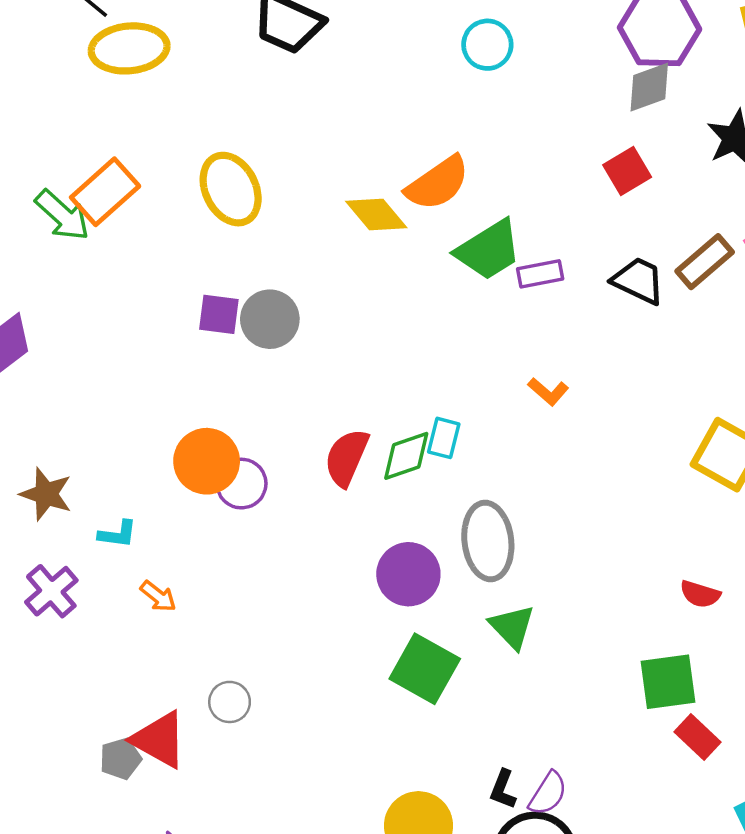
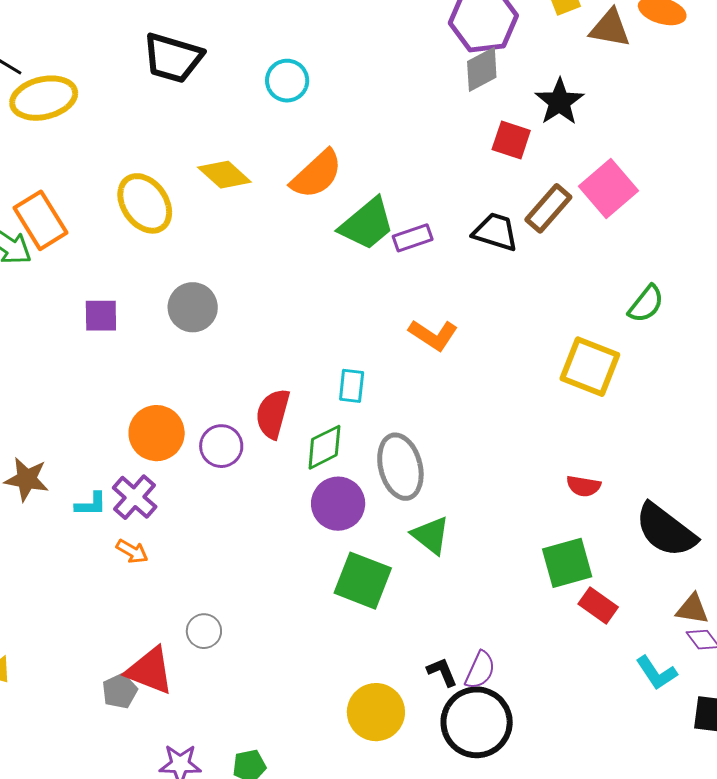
cyan circle: (487, 45) -> (287, 81), moved
red square: (627, 171) -> (511, 140), moved, turned -33
orange rectangle: (105, 192) -> (40, 220), turned -72
yellow diamond: (376, 215) -> (224, 175), moved
purple square: (219, 314) -> (101, 316), moved
orange L-shape: (548, 392) -> (433, 335), size x1.4
green diamond: (406, 456) -> (324, 447), moved
purple circle: (241, 484) -> (221, 446), moved
purple cross: (51, 591) -> (135, 497), moved
black L-shape: (503, 789) -> (442, 672), turned 144

